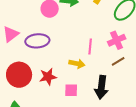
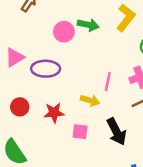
red circle: (19, 75) -> (20, 107), size x0.6
black arrow: (101, 87) -> (116, 132), turned -40

